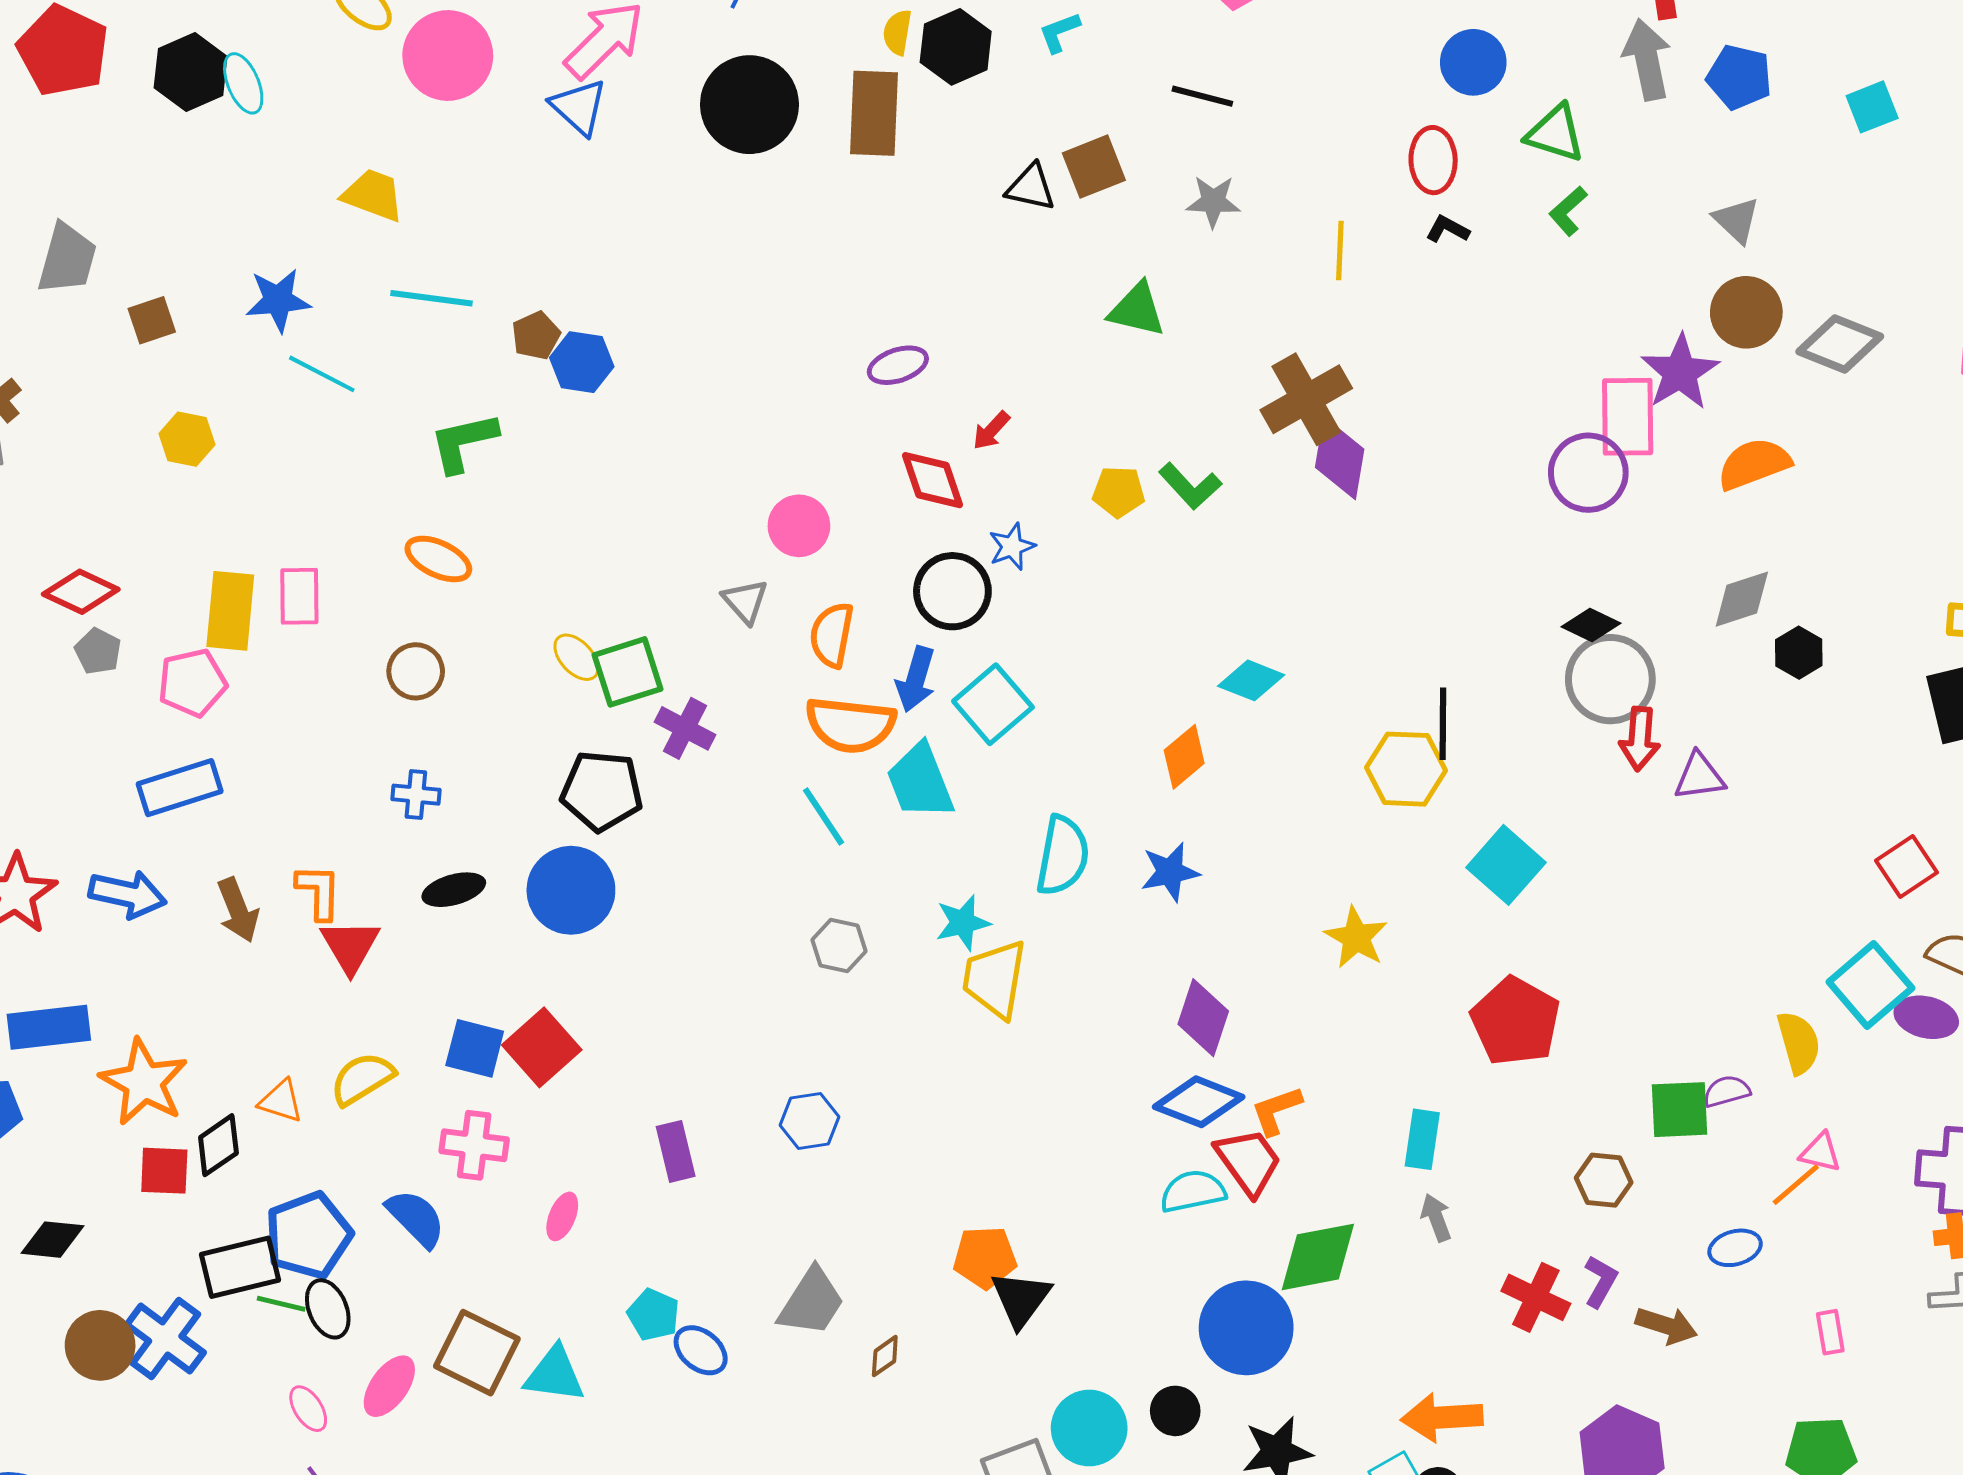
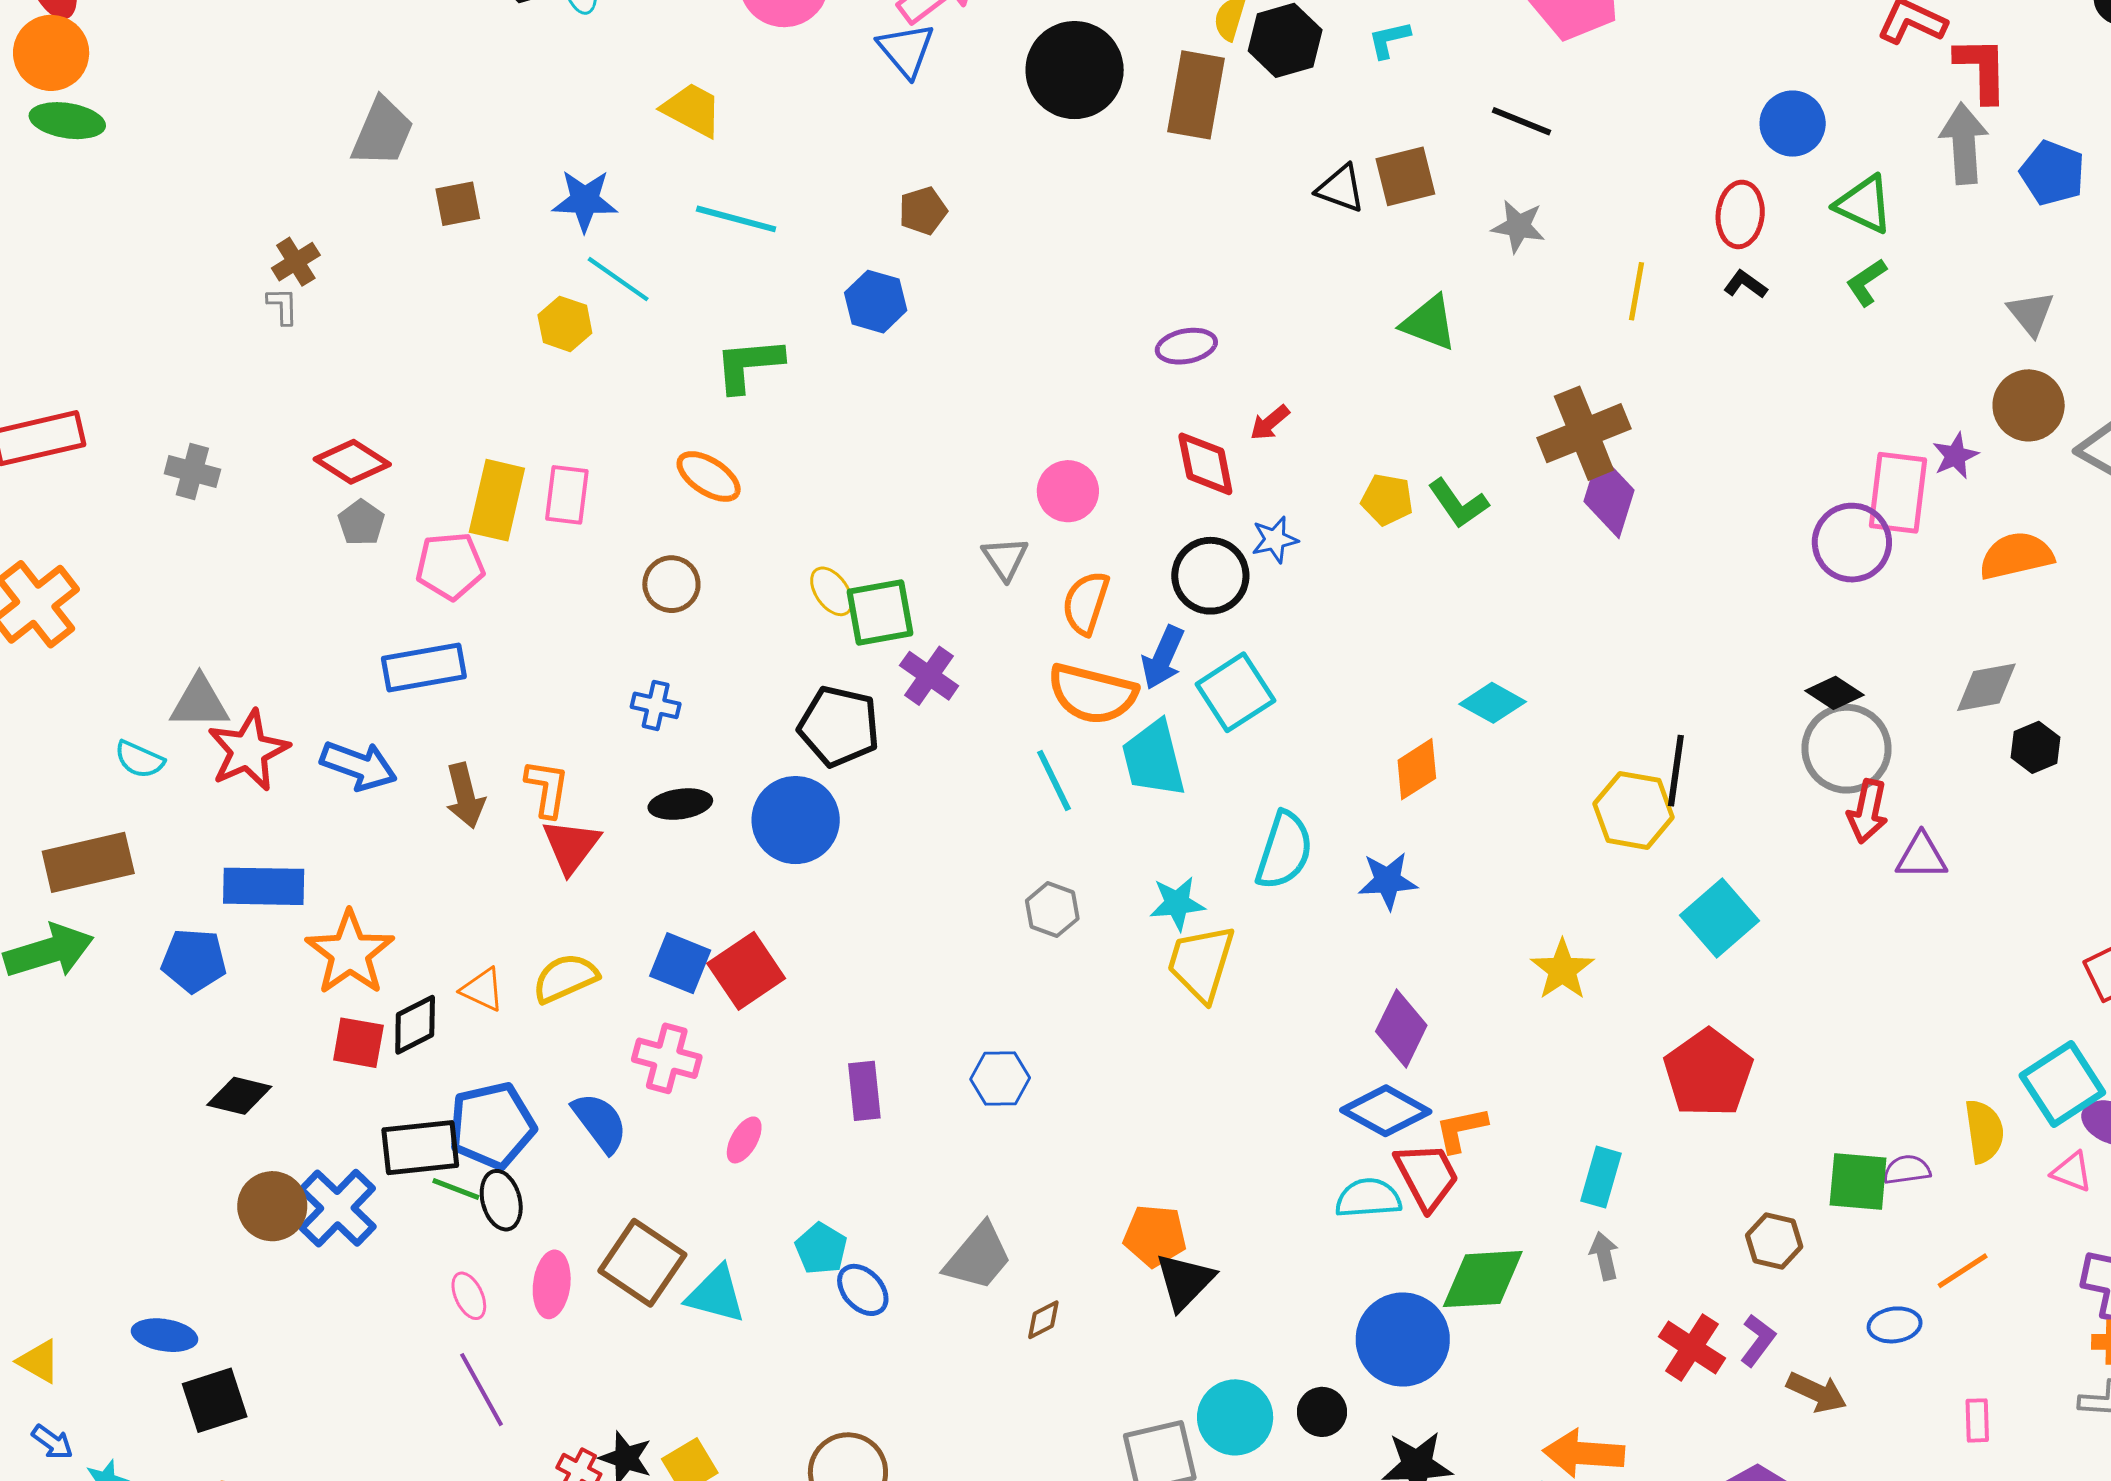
brown pentagon: (536, 335) -> (923, 211), moved
purple star: (1680, 372) -> (1955, 456), size x0.6
yellow hexagon: (187, 439) -> (565, 324), moved
pink triangle: (1820, 1152) -> (2072, 1172), moved
pink ellipse: (389, 1386) -> (552, 1284), turned -36

